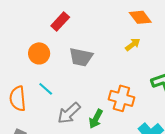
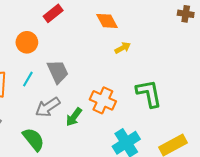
orange diamond: (140, 17) -> (107, 21), moved
gray trapezoid: (81, 57) -> (58, 72), moved, turned -135
cyan line: (46, 89) -> (28, 79), turned 70

